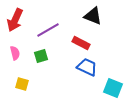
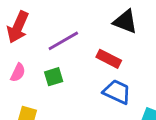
pink semicircle: (15, 53) -> (18, 73), turned 40

